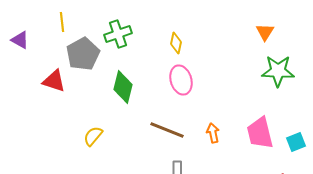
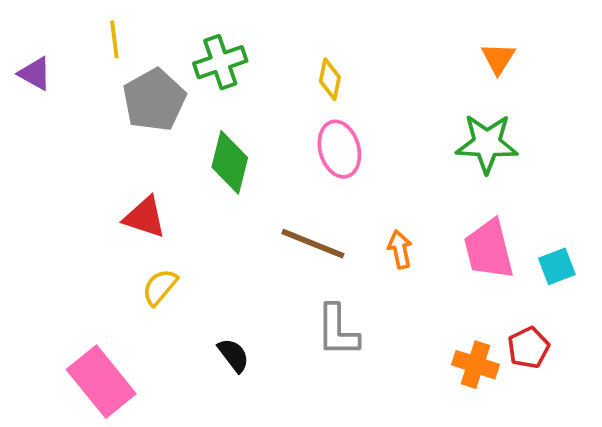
green star: (278, 71) -> (487, 143), moved
red triangle: (54, 81) -> (145, 217), moved
yellow semicircle: (93, 136) -> (160, 287), moved

